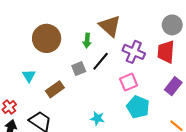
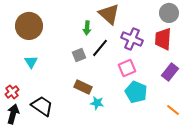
brown circle: (47, 38) -> (29, 26), moved
brown rectangle: (55, 89) -> (83, 87), moved, turned 60

